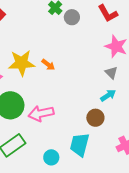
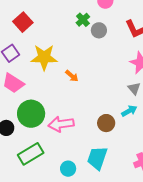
yellow star: (22, 63) -> (44, 57), moved
brown circle: (95, 118) -> (106, 123), moved

